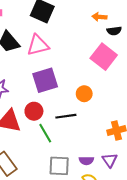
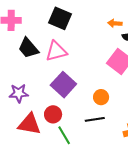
purple square: (45, 80) -> (63, 85), turned -30
black line: (66, 116) -> (95, 119), moved

